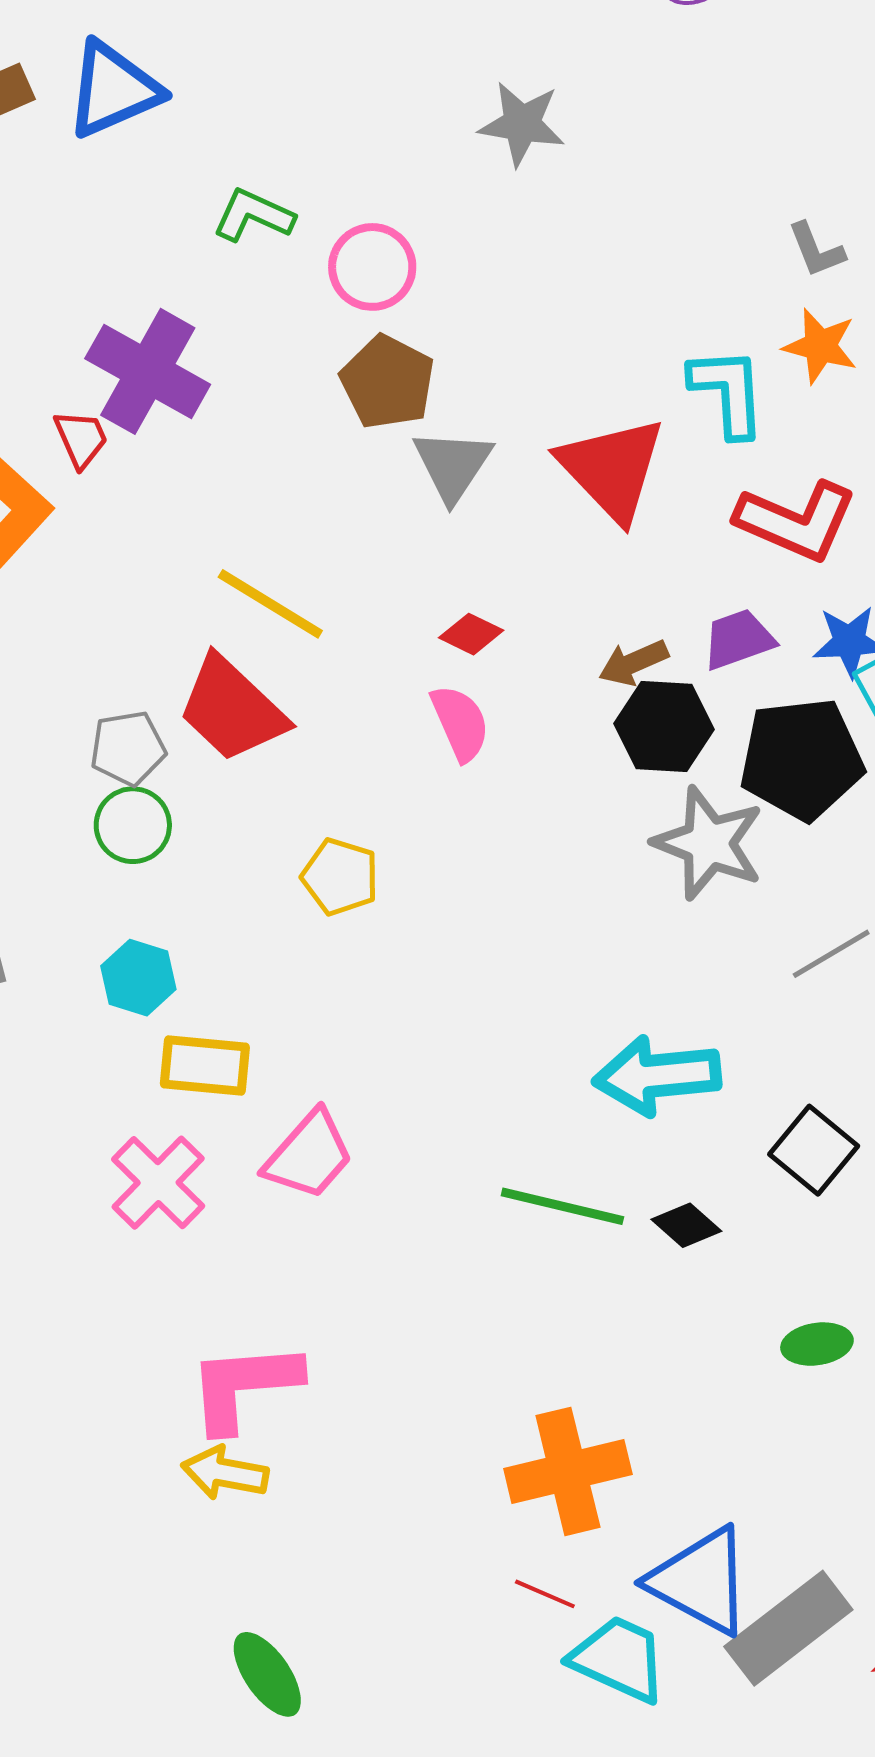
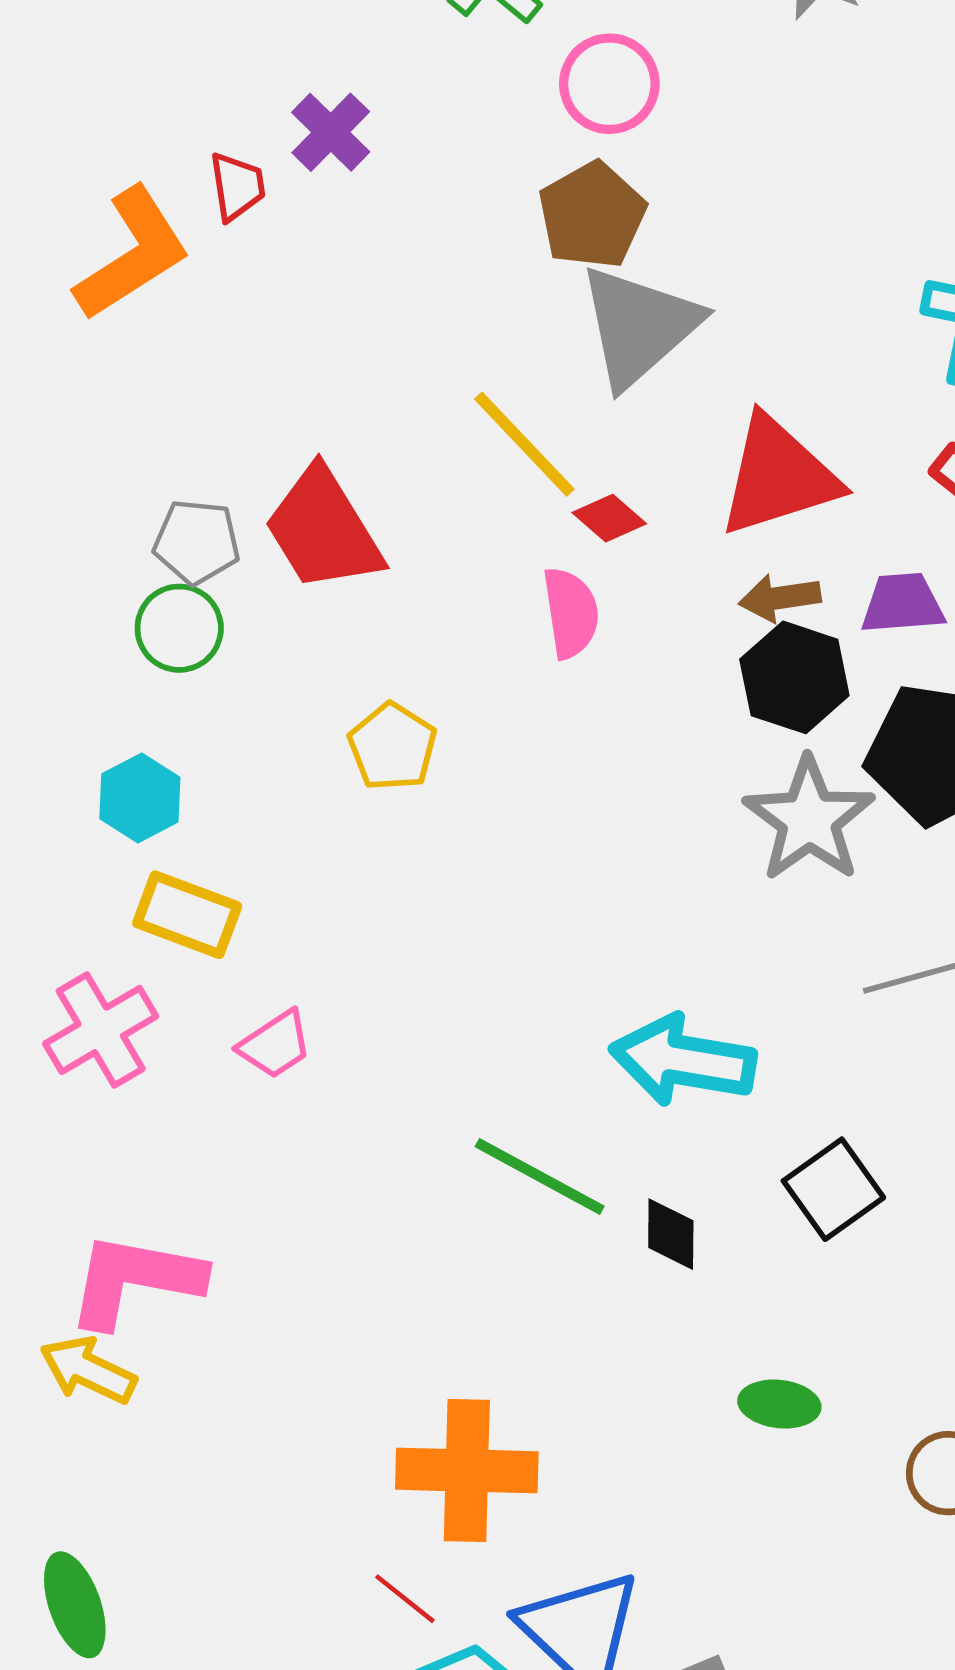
purple cross: (148, 371) -> (331, 132), size x0.6
gray triangle: (453, 465) -> (639, 326), size x1.4
red triangle: (612, 469) -> (778, 476), moved, turned 41
yellow line: (270, 604) -> (524, 444), moved
pink trapezoid: (309, 1155) -> (275, 1045), size x0.7
black diamond: (686, 1225) -> (671, 1234), turned 34

